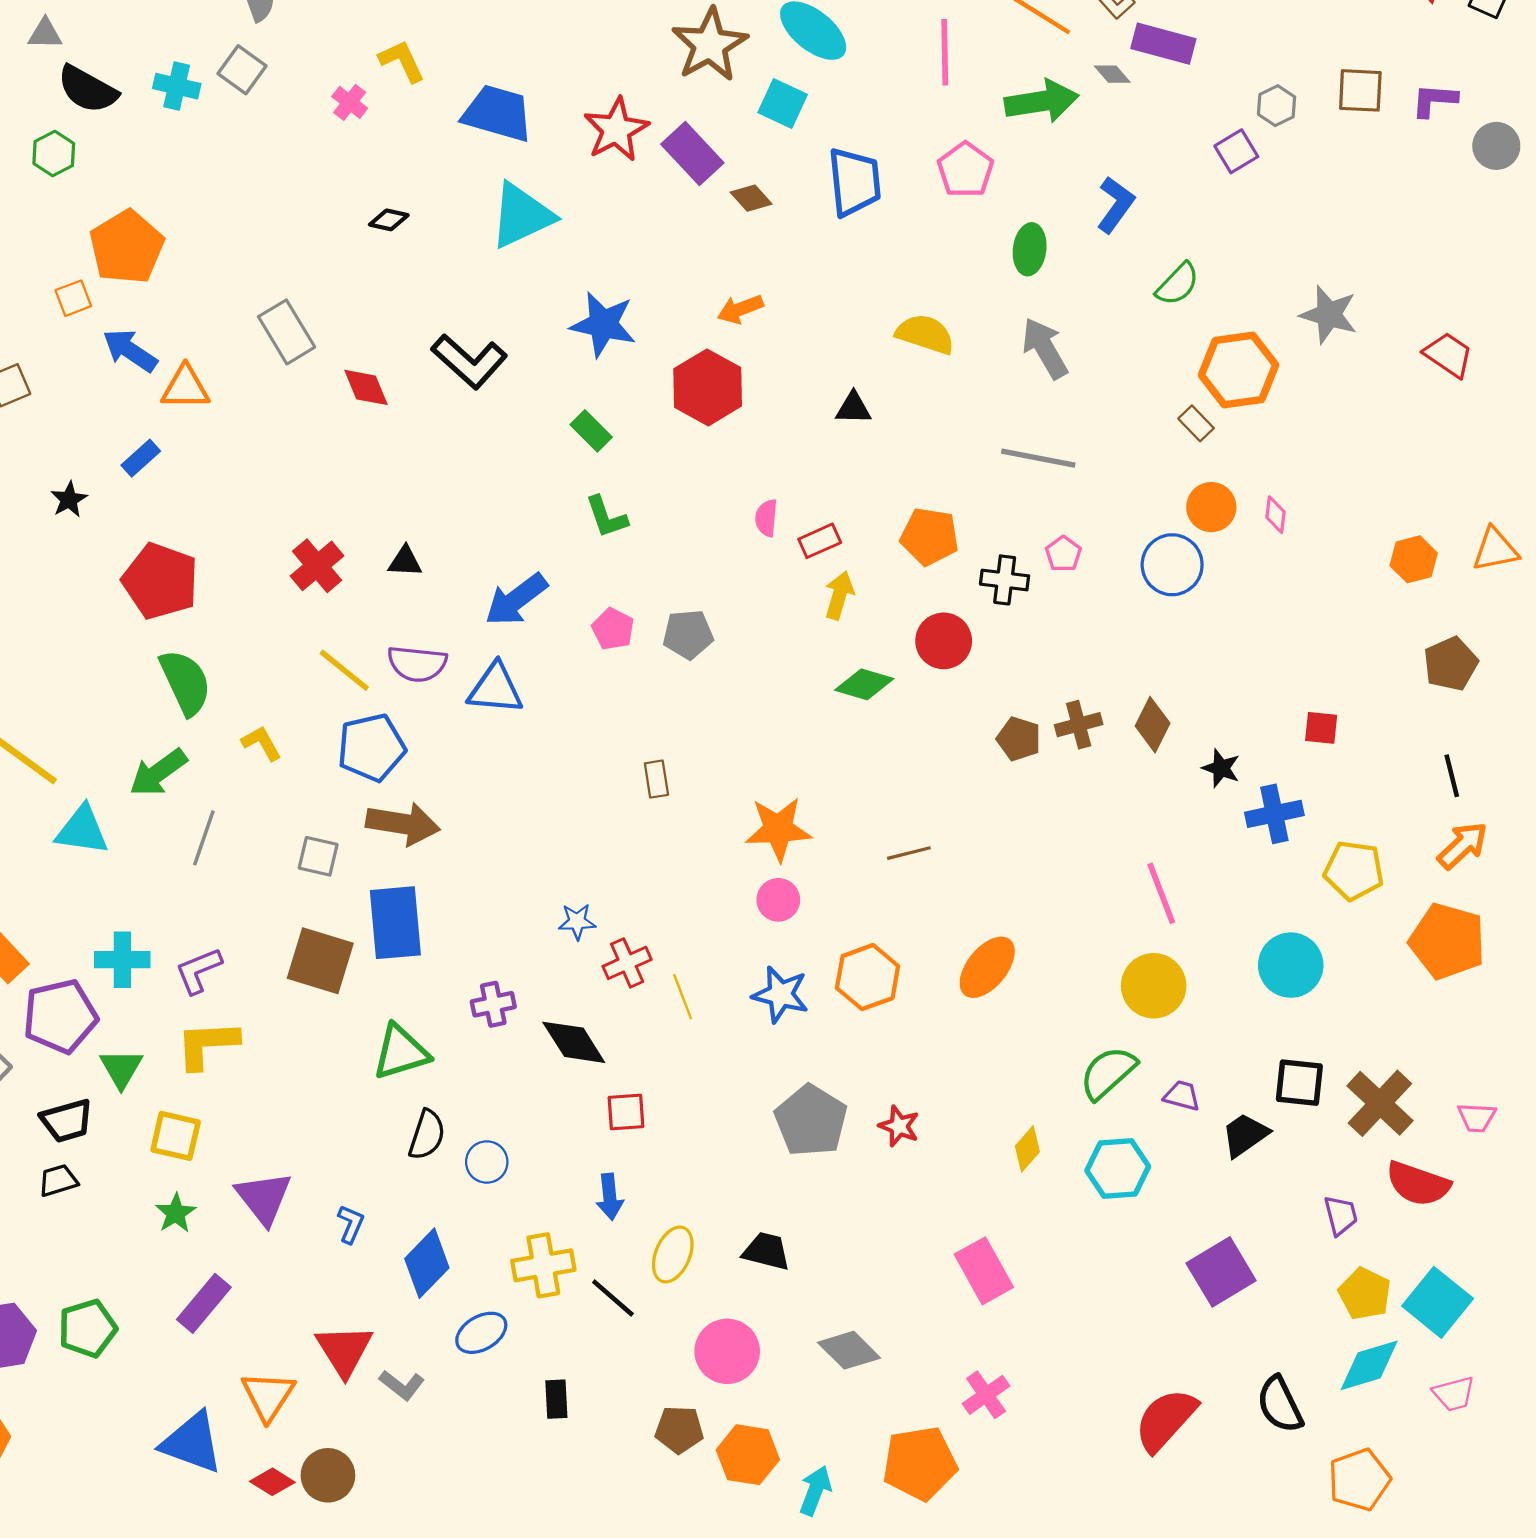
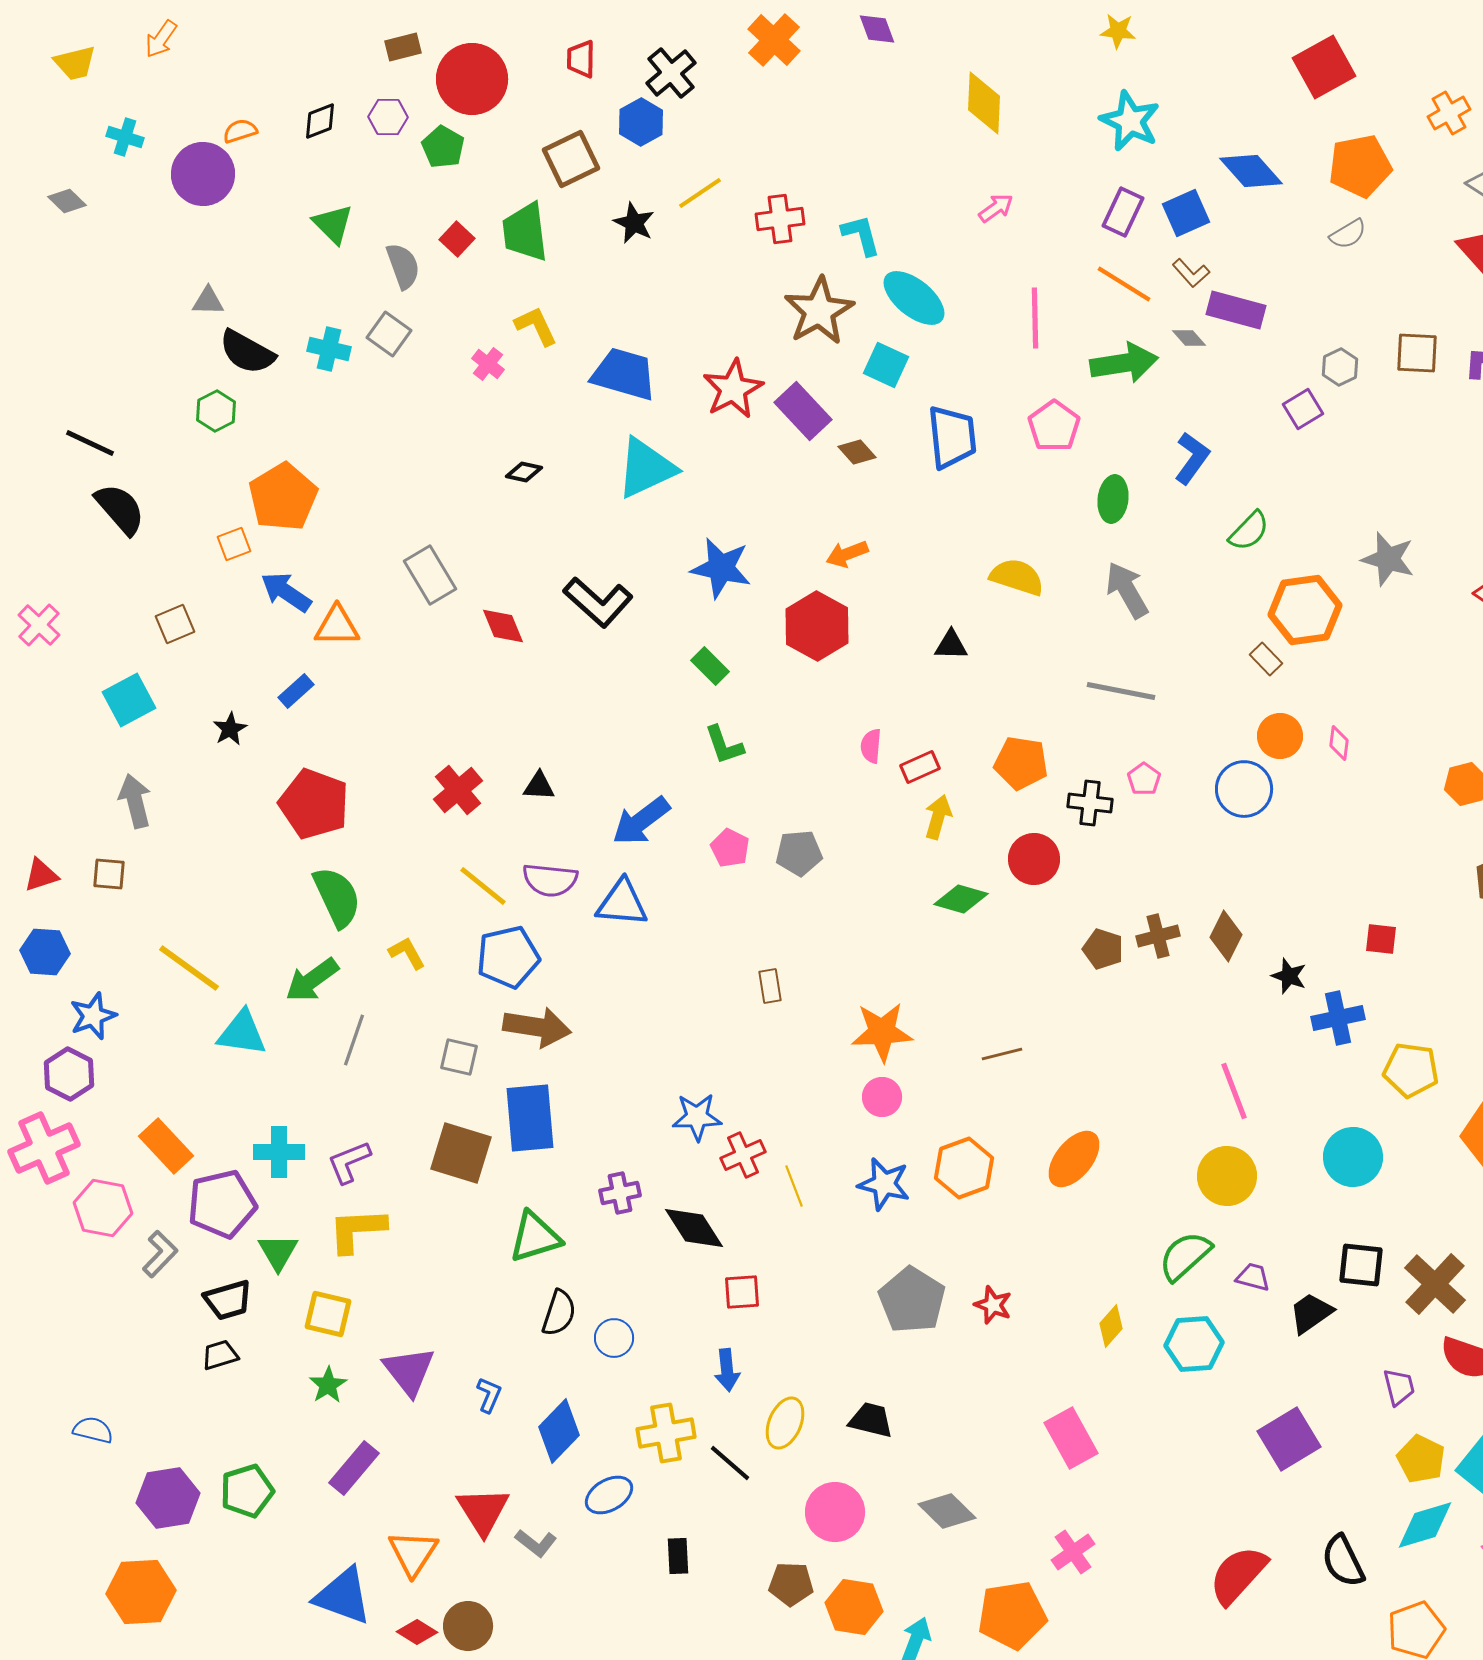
blue star: (577, 922) -> (697, 1117), size x1.4

